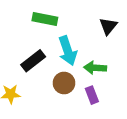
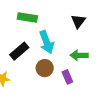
green arrow: (95, 68) -> (79, 55), moved

